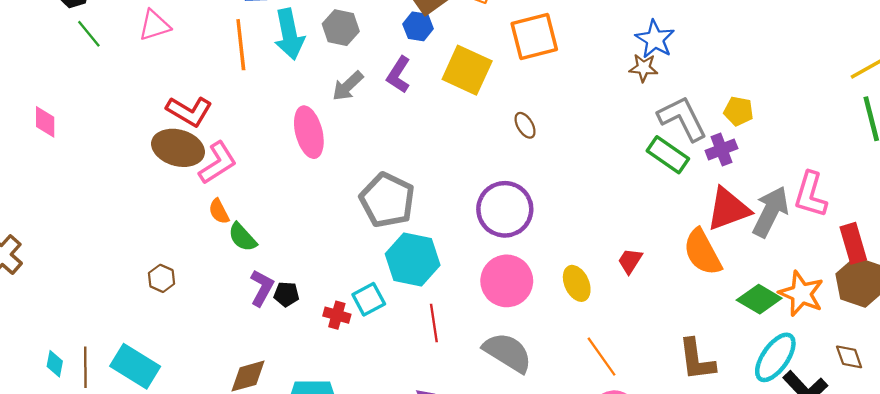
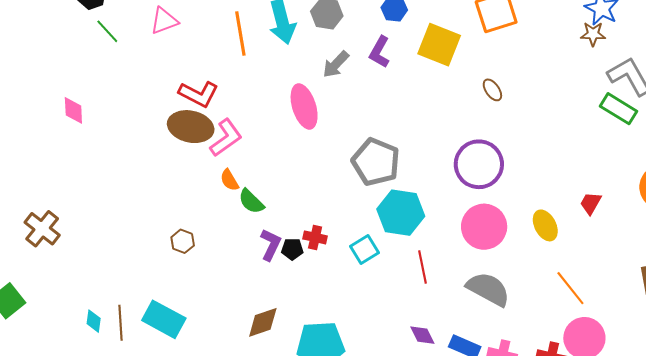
red cross: (337, 315) -> (315, 237), moved

